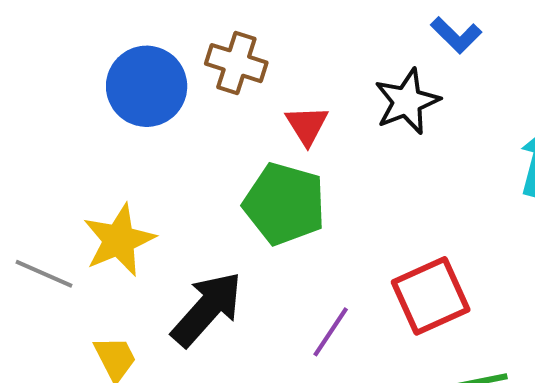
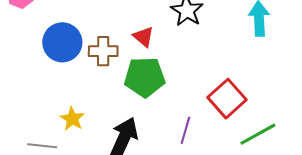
brown cross: (236, 63) -> (103, 51), moved
yellow star: (119, 240) -> (72, 119), size x0.7

